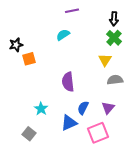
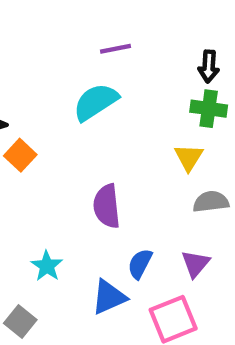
cyan semicircle: (63, 35) -> (96, 102), size x1.5
green cross: (114, 38) -> (209, 109), turned -35
orange square: (29, 59) -> (20, 155), turned -32

